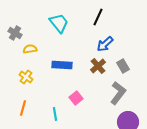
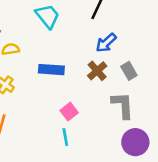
gray L-shape: (118, 93) -> (123, 105), turned -40
cyan line: (55, 114) -> (65, 137), moved

